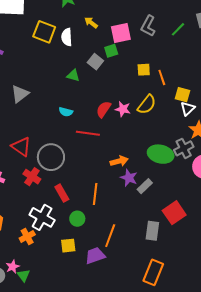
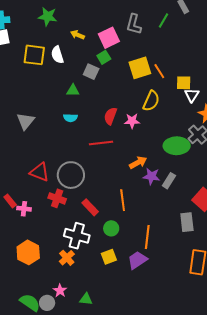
yellow square: (144, 70) -> (140, 68), size x1.6
pink star: (123, 109) -> (132, 121), moved
cyan semicircle: (66, 112) -> (70, 118), moved
green triangle: (23, 275) -> (86, 299), moved, turned -32

